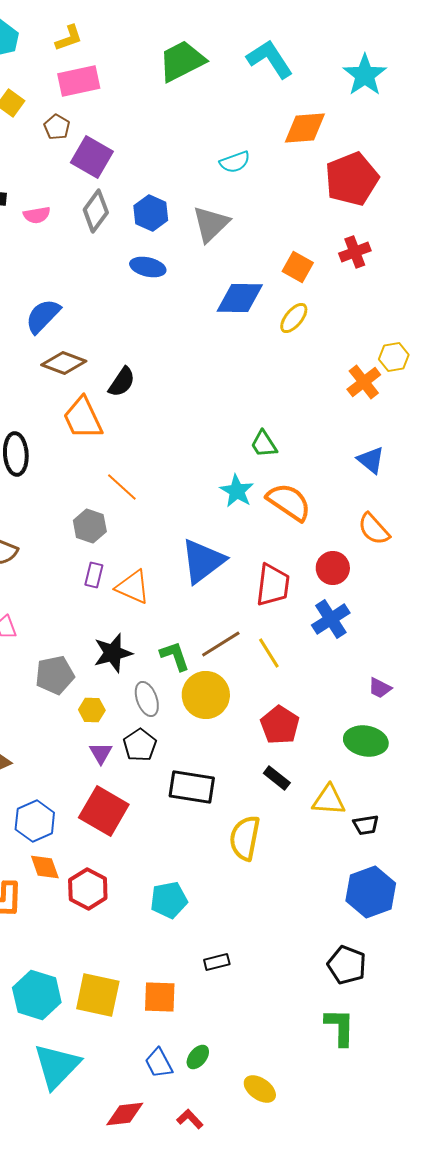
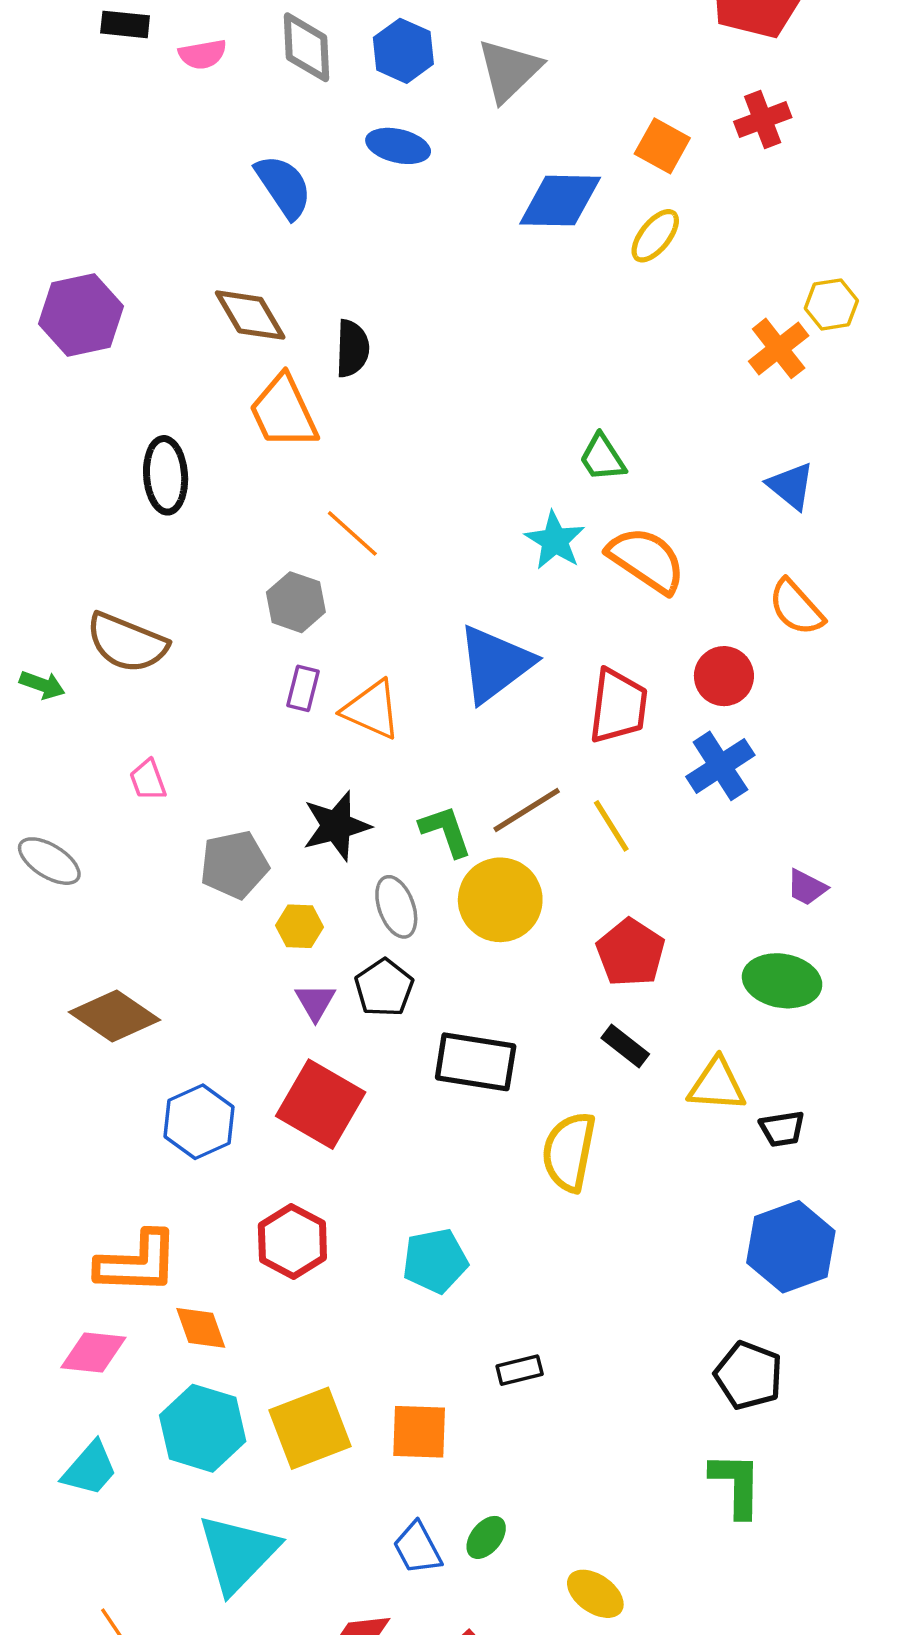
gray diamond: (96, 211) -> (306, 47), turned -39
blue semicircle: (43, 316) -> (284, 186), moved, turned 102
brown diamond: (64, 363) -> (250, 315), turned 39
black semicircle: (122, 382) -> (352, 348), turned -32
orange diamond: (45, 867) -> (201, 1328), moved
yellow square: (98, 995) -> (310, 1428), turned -33

